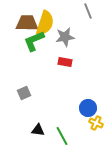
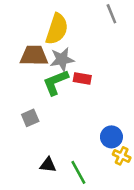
brown trapezoid: (27, 23) -> (34, 56), moved
gray star: (65, 37) -> (62, 59), moved
green L-shape: (34, 41) -> (56, 82), moved

